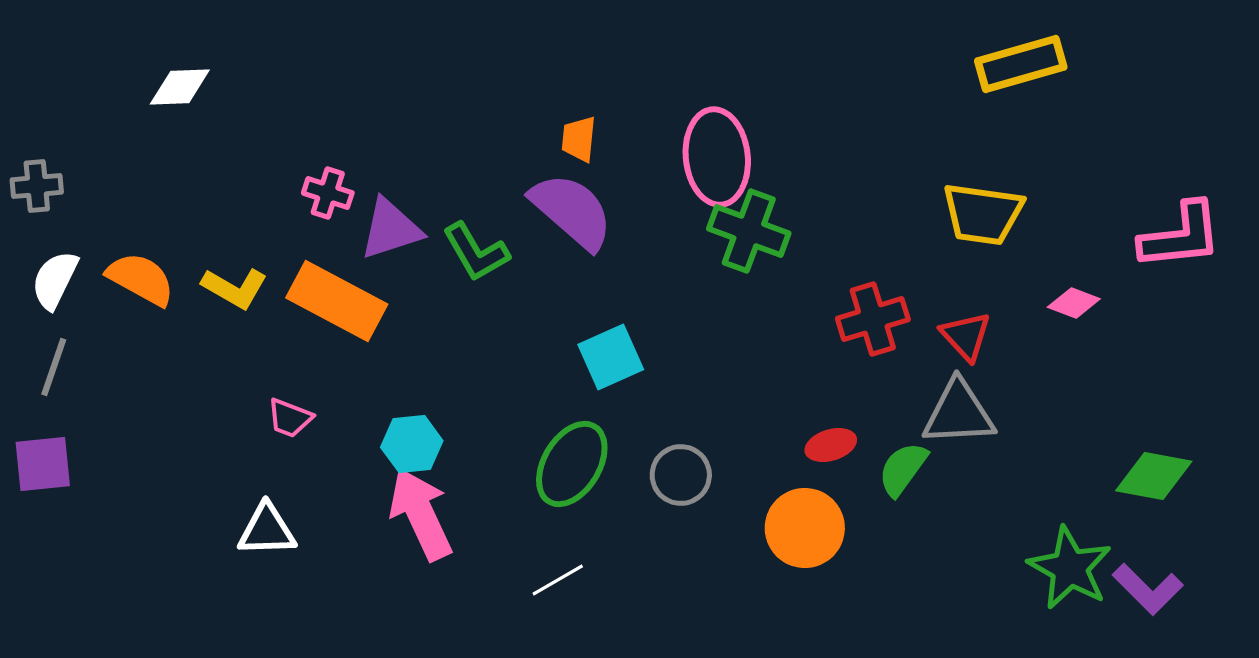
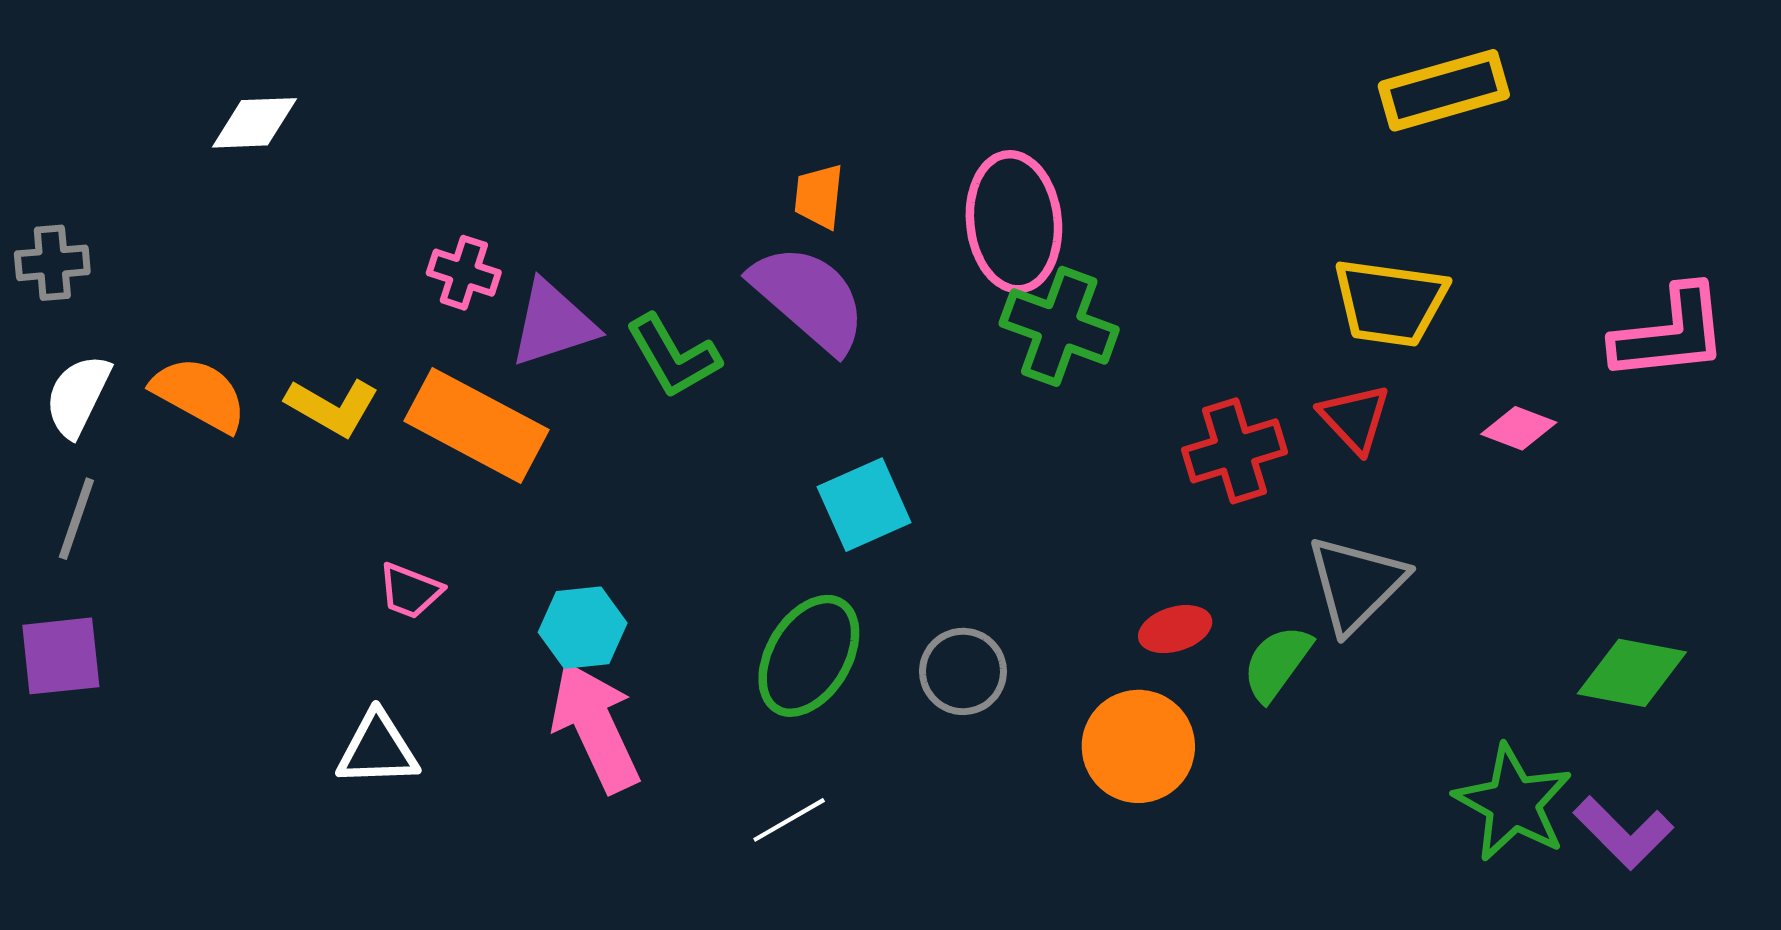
red triangle: (966, 336) -> (1355, 418), moved
gray triangle: (959, 413) -> (1356, 584), turned -42

